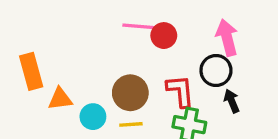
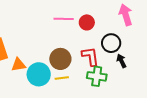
red circle: (164, 36) -> (87, 22), moved
pink arrow: (227, 38) -> (126, 15), moved
cyan circle: (93, 117) -> (39, 74), size x1.5

